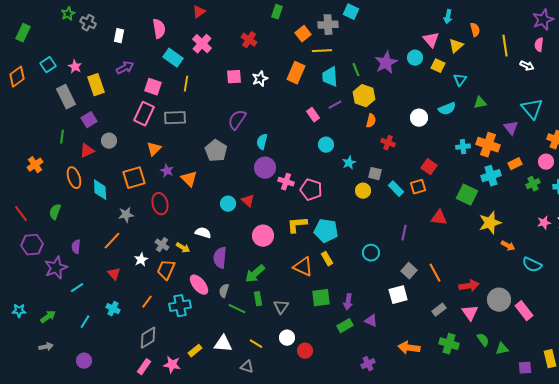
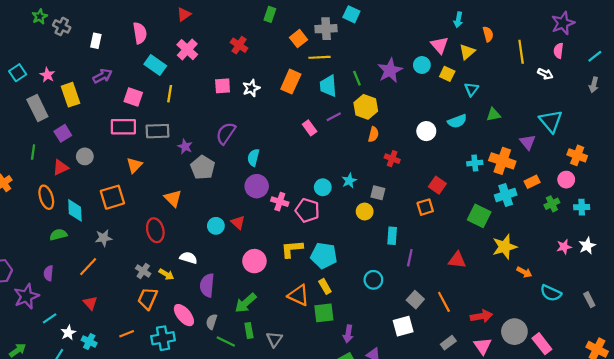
pink rectangle: (144, 114) -> (123, 127), turned 65
cyan circle: (326, 145) -> (323, 187), moved
purple star: (167, 171) -> (185, 147), moved
cyan rectangle: (396, 189) -> (392, 236), moved, turned 49
red ellipse: (160, 204) -> (155, 230), moved
green semicircle: (55, 212) -> (58, 235), moved, turned 56
red triangle: (439, 218) -> (457, 260), moved
white star: (141, 260) -> (68, 333), moved
green square: (321, 298) -> (324, 313), moved
orange line: (147, 302) -> (127, 334), turned 32

